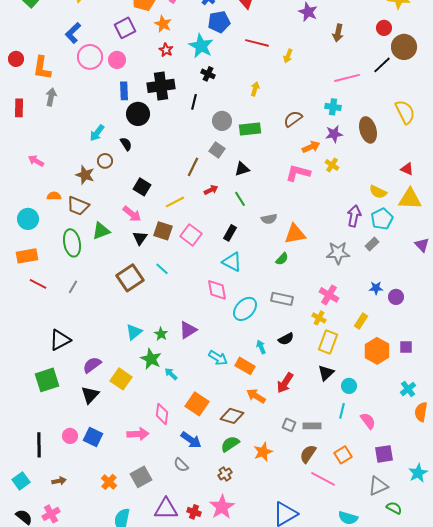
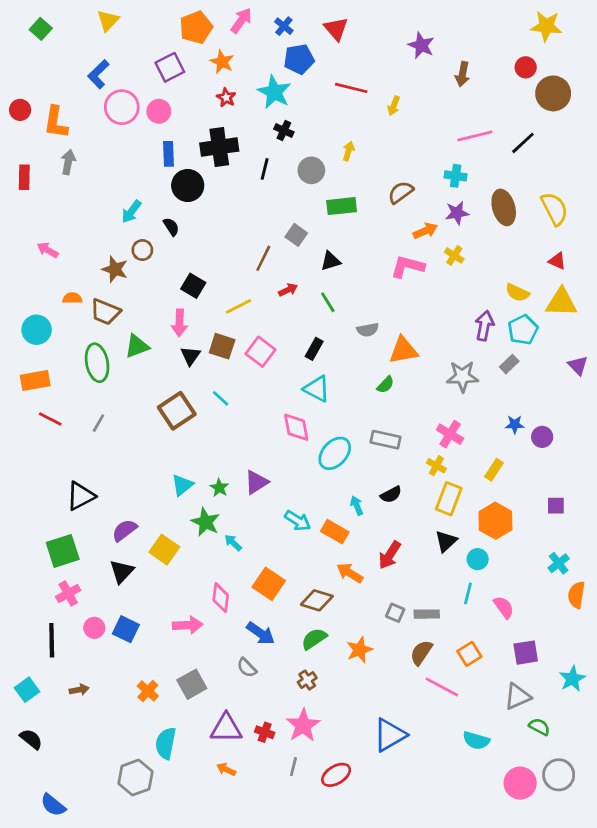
black line: (382, 65) -> (523, 143), moved
yellow semicircle: (405, 112) -> (555, 209), moved
gray circle: (222, 121) -> (311, 170), moved
pink arrow: (132, 214) -> (179, 323), turned 54
orange hexagon: (377, 351) -> (495, 521), moved
pink cross: (51, 514) -> (68, 593), moved

